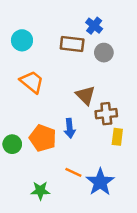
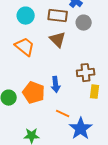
cyan circle: (22, 40) -> (26, 16), moved
brown triangle: (86, 95) -> (58, 40), moved
orange line: (73, 172) -> (63, 114), moved

